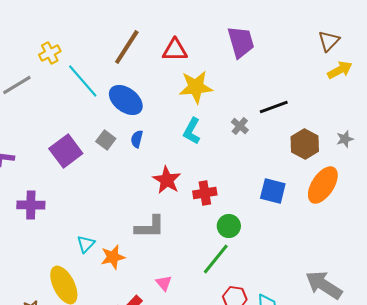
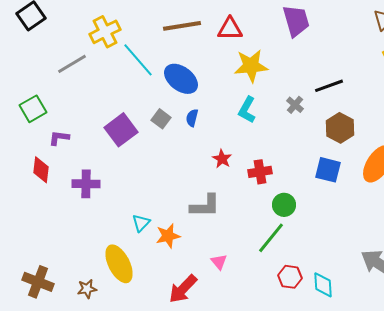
brown line: (127, 47) -> (182, 26), turned 48
yellow cross: (50, 53) -> (105, 32), size x1.4
brown hexagon: (305, 144) -> (340, 128), moved
red star: (167, 180) -> (222, 159), size x0.7

